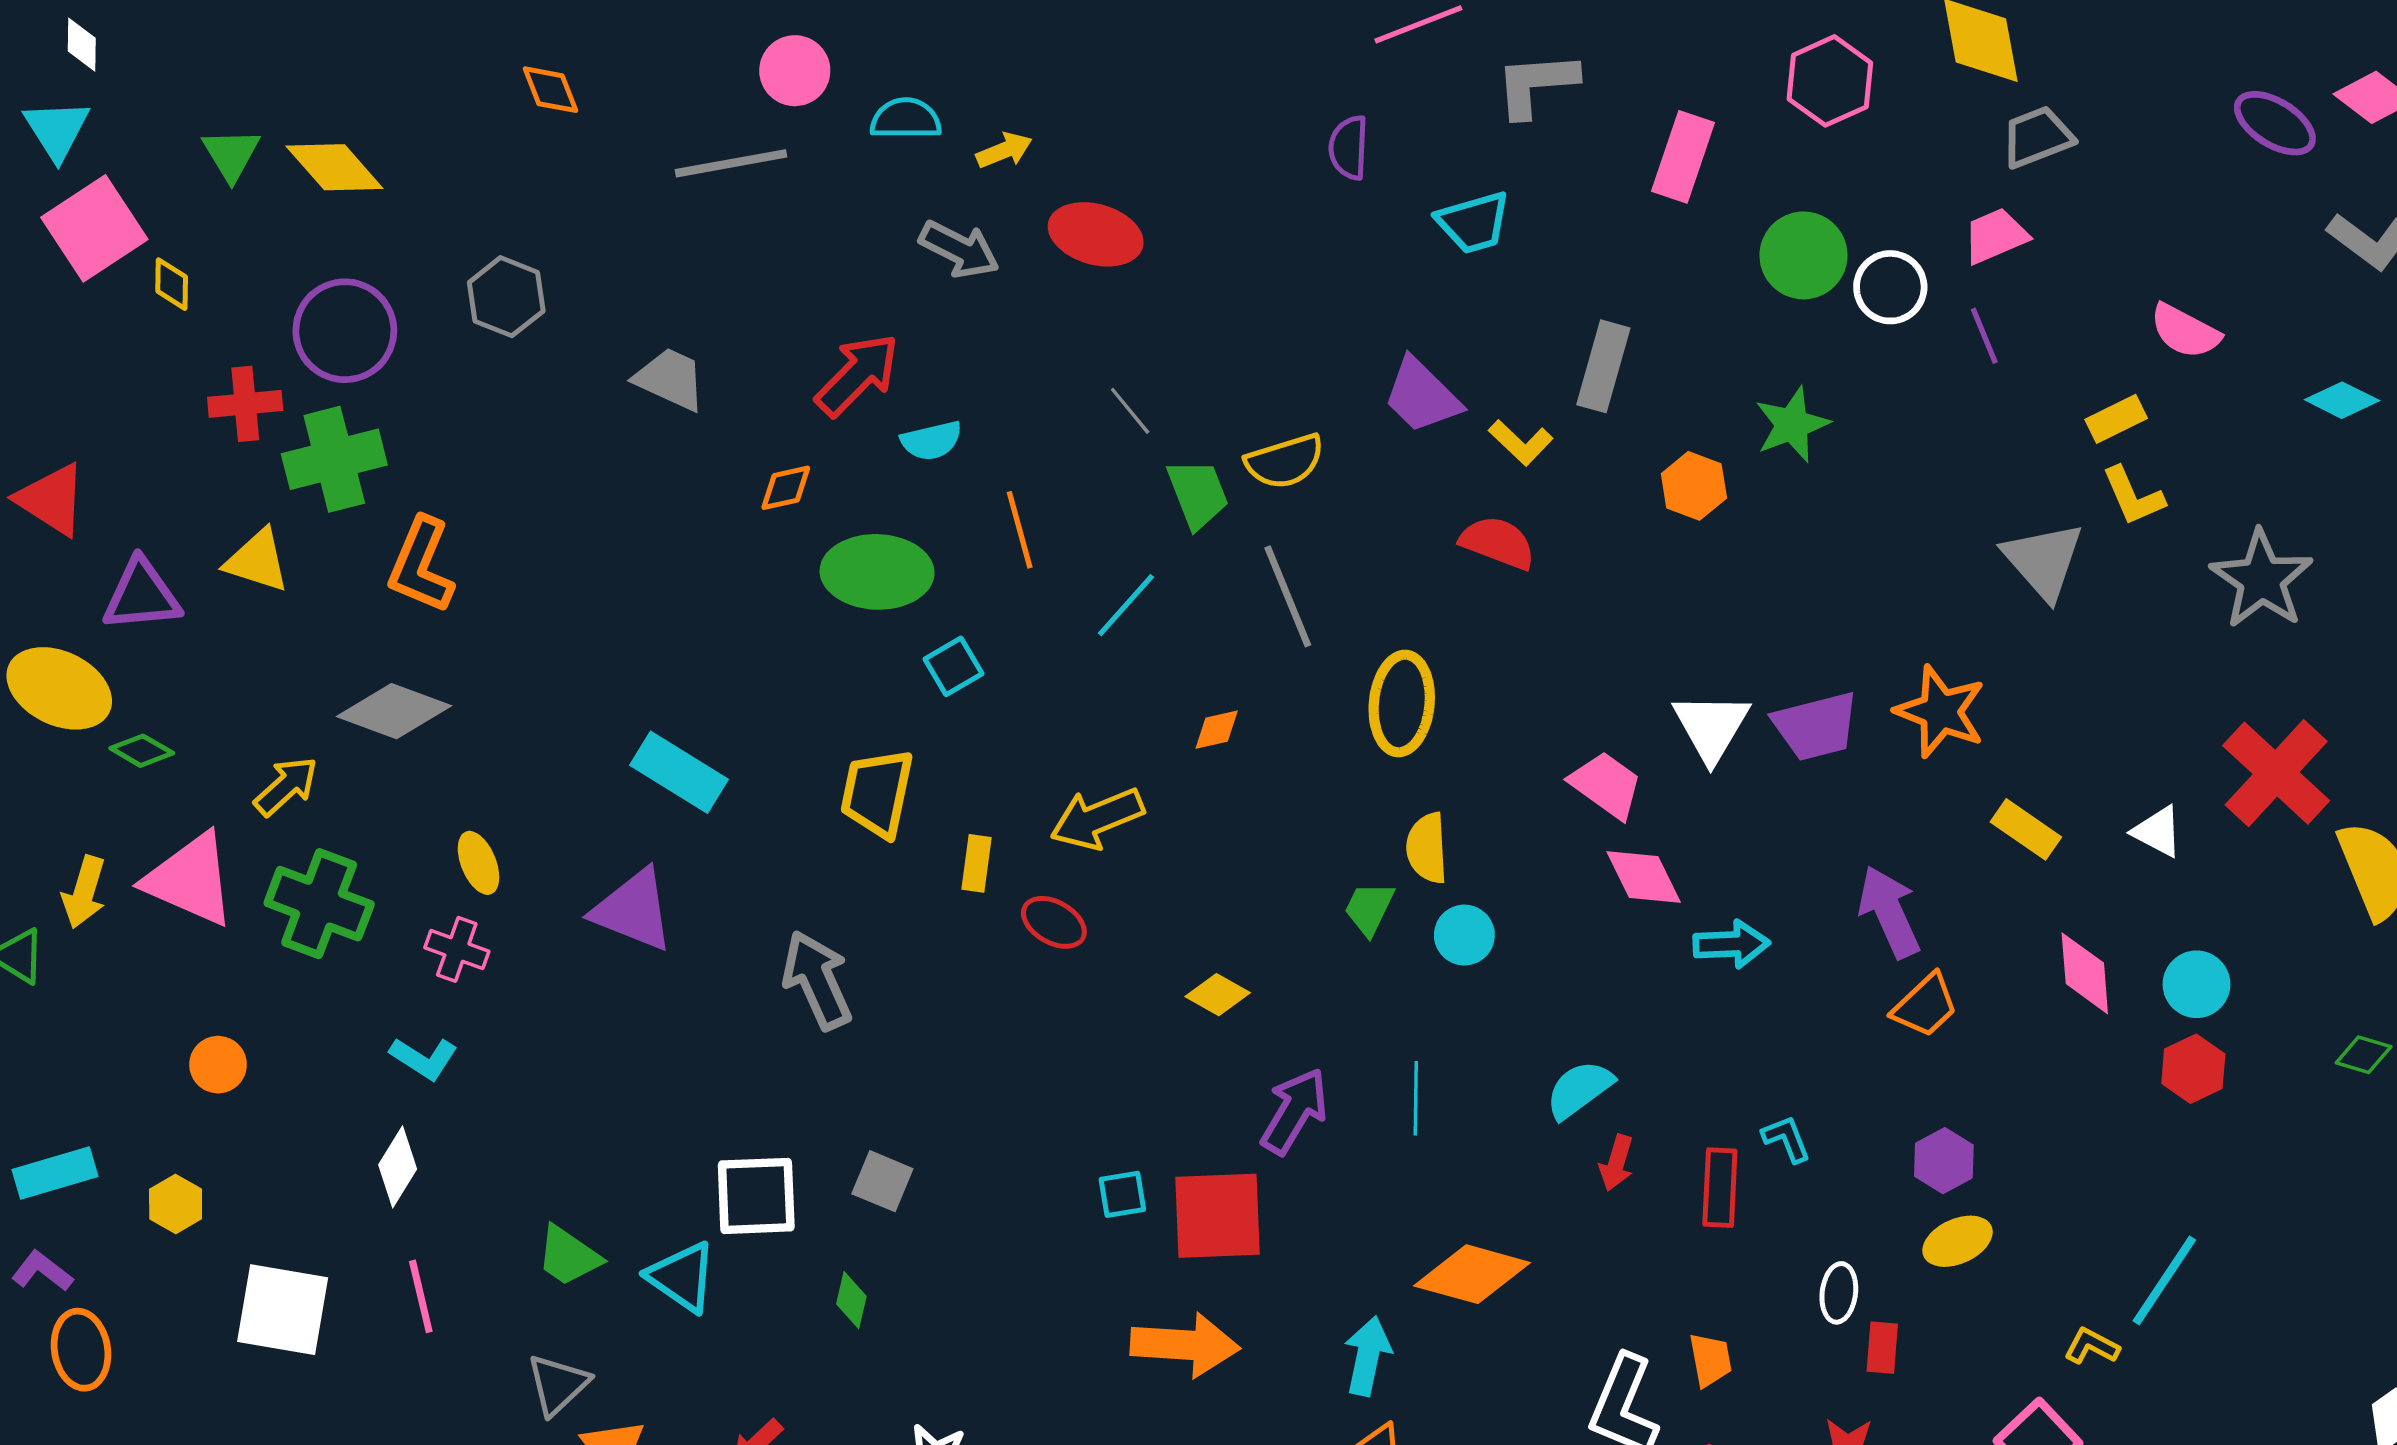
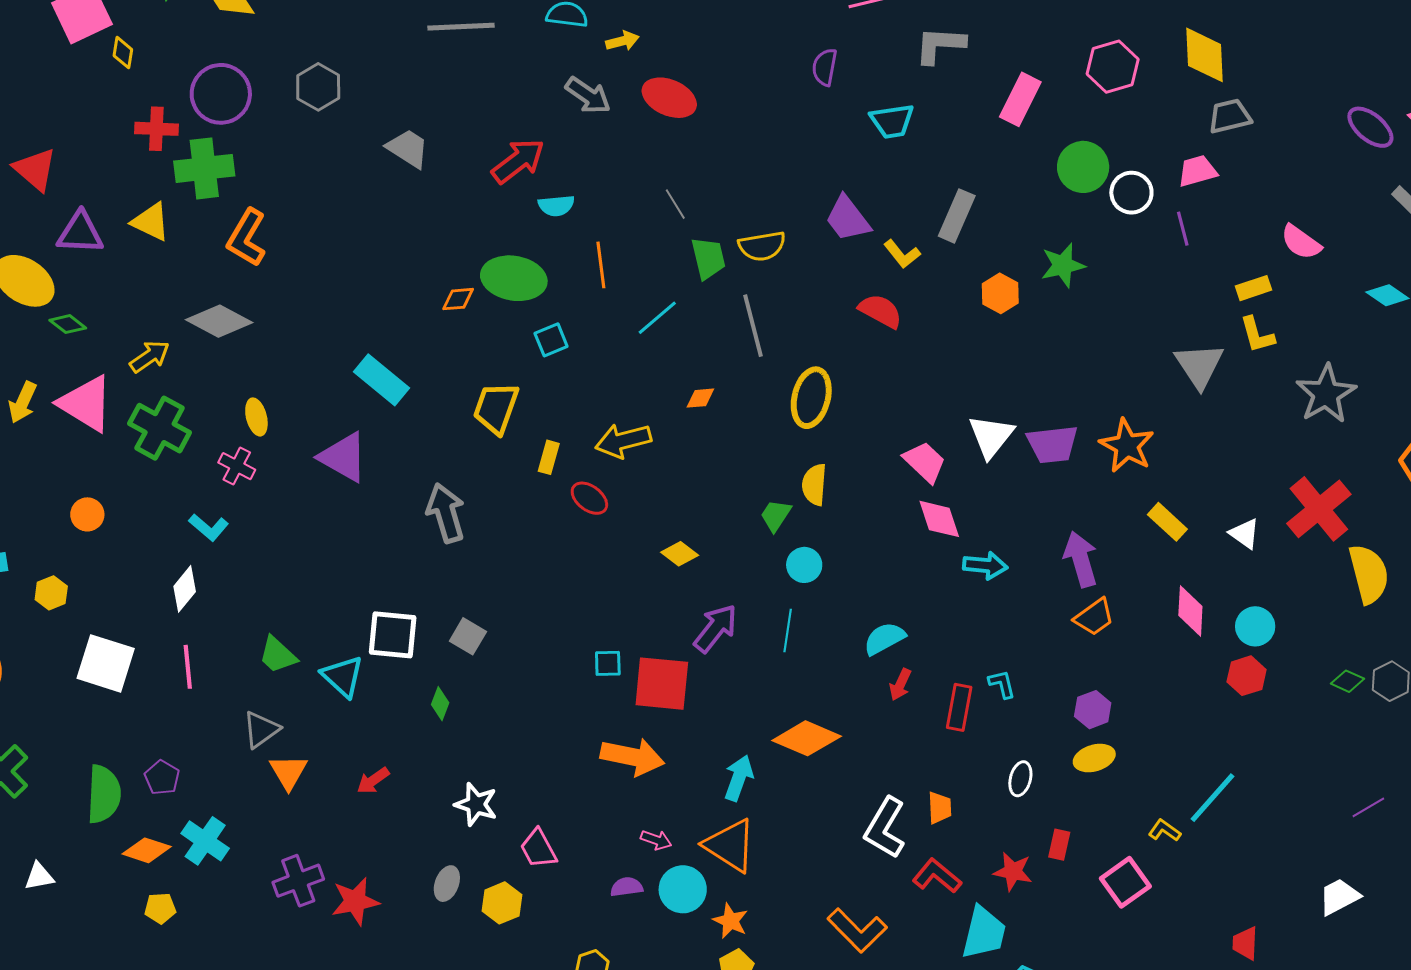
orange diamond: (786, 488) -> (458, 299), moved
cyan circle: (1464, 935) -> (804, 565), moved
red rectangle: (1882, 1348) -> (1059, 845), moved

